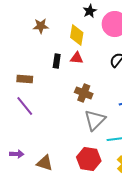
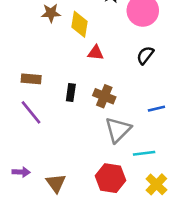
yellow diamond: (77, 35) -> (79, 24), moved
black rectangle: (57, 61) -> (71, 92), moved
brown triangle: (45, 163) -> (56, 183), turned 36

